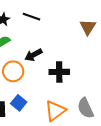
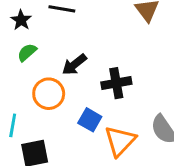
blue square: (19, 103) -> (90, 120), moved

